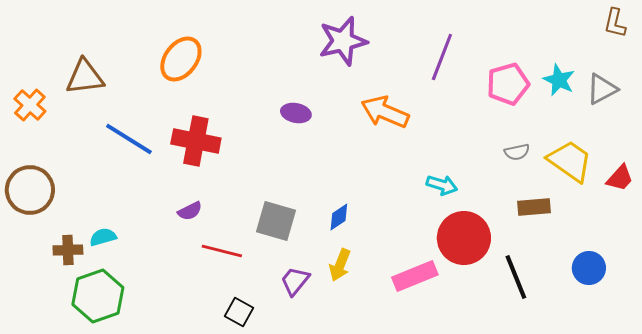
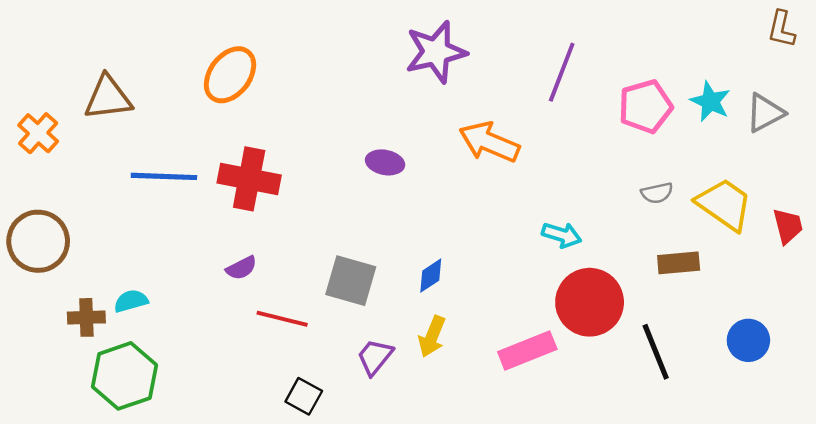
purple ellipse: (296, 113) -> (385, 162), moved
blue line: (129, 139) -> (164, 176), turned -30
red trapezoid: (620, 178) -> (788, 226), turned -56

